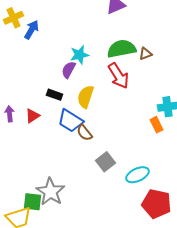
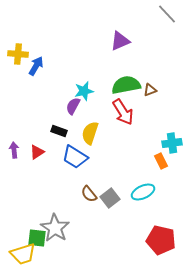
yellow cross: (14, 18) -> (18, 54), turned 30
brown semicircle: (84, 133) -> (89, 194), moved
cyan ellipse: (138, 175) -> (143, 192), moved

